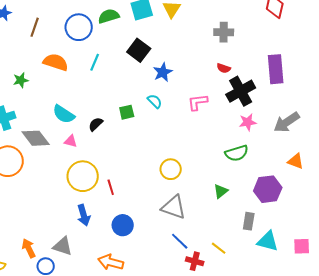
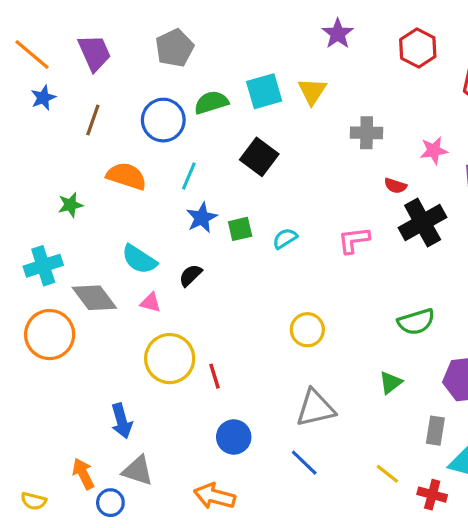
gray cross: (224, 32) -> (367, 133), moved
blue star: (163, 72) -> (202, 218), moved
cyan semicircle: (155, 101) -> (285, 239), turned -77
green square: (127, 112) -> (240, 229), moved
pink star: (248, 122) -> (434, 150), moved
yellow circle: (171, 169) -> (307, 330), moved
gray triangle: (174, 207) -> (315, 408), turned -32
blue arrow: (84, 215) -> (122, 421), moved
blue line: (180, 241) -> (304, 463), moved
red cross: (195, 261) -> (432, 495), moved

